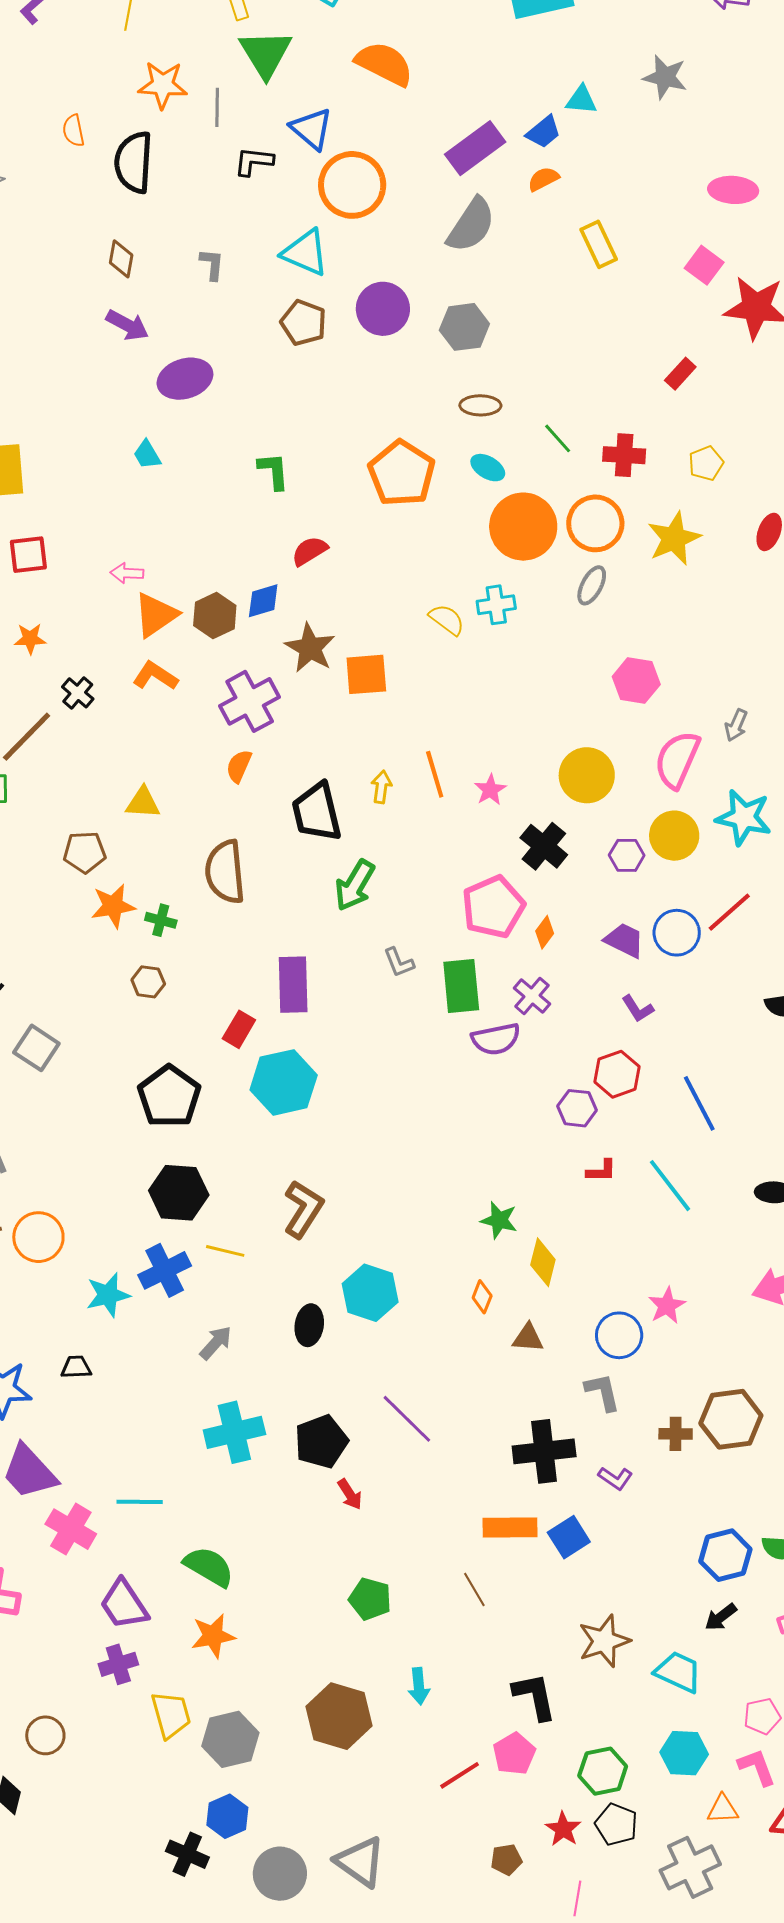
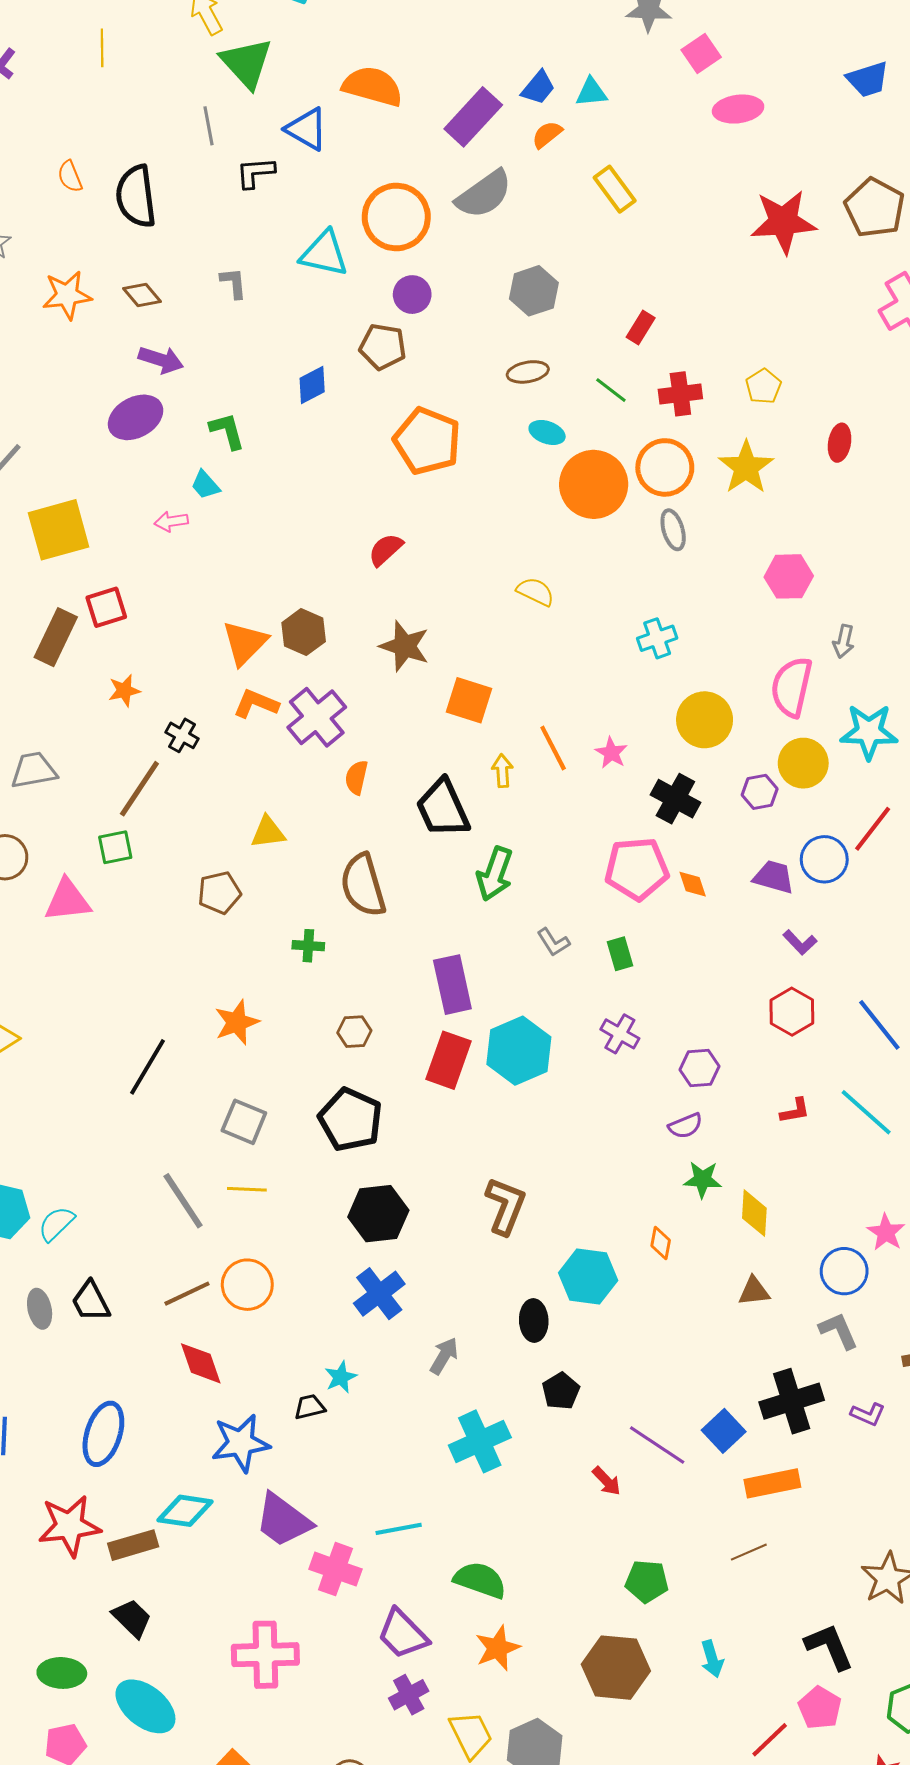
orange semicircle: (384, 64) -> (373, 86), moved
orange star: (163, 85) -> (67, 295), moved
cyan triangle: (581, 100) -> (591, 92), moved
orange circle: (352, 185) -> (396, 217), moved
gray semicircle: (471, 225) -> (484, 194), turned 32
brown diamond: (121, 259) -> (142, 295), turned -39
pink square: (704, 265) -> (701, 53), moved, turned 30
purple circle: (383, 309) -> (412, 295), size x0.7
brown pentagon: (303, 323) -> (383, 347), moved
gray hexagon: (464, 327) -> (534, 291), moved
red rectangle: (680, 374) -> (641, 328), moved
purple ellipse: (185, 379) -> (136, 417), moved
green L-shape: (274, 471) -> (227, 431), moved
orange pentagon: (402, 473) -> (427, 441), moved
pink arrow: (127, 573) -> (171, 521), moved
gray ellipse: (592, 585) -> (673, 530), turned -33
blue diamond: (263, 601) -> (312, 385), moved
cyan cross: (496, 605) -> (657, 638), moved
orange square: (366, 674) -> (469, 700), moved, turned 33
pink hexagon: (636, 681) -> (789, 576), moved
purple cross: (250, 701) -> (317, 717), moved
orange star: (113, 906) -> (237, 1022), moved
pink pentagon: (493, 907) -> (637, 869), turned 30
orange diamond: (545, 932) -> (693, 884), turned -44
brown hexagon: (148, 982) -> (354, 1032), moved
green rectangle: (461, 986) -> (620, 954), size x0.6
purple cross: (532, 996) -> (620, 1034), moved
red rectangle: (239, 1029) -> (449, 1060), moved, size x1.5
purple semicircle: (496, 1039) -> (685, 1126), moved, size x0.7
gray square: (36, 1048) -> (244, 1122), moved
cyan hexagon: (284, 1082) -> (519, 1051), moved
purple hexagon: (577, 1108) -> (699, 1068), moved
yellow line: (225, 1251) -> (247, 1189), moved
cyan star: (108, 1295) -> (341, 1377), moved, size x0.7
orange diamond: (482, 1297) -> (661, 1243), moved
purple line: (407, 1419) -> (657, 1445), moved
black pentagon: (321, 1442) -> (561, 1391), moved, size x0.7
blue square: (569, 1537) -> (724, 1431), moved
brown line: (474, 1590) -> (749, 1552), turned -72
brown hexagon: (339, 1716) -> (616, 1668), moved

